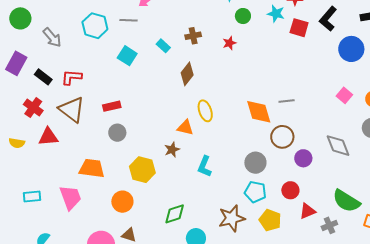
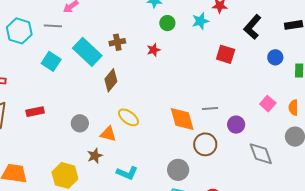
cyan star: (276, 14) -> (200, 21), turned -30
red square: (299, 28) -> (226, 54), moved
cyan rectangle: (163, 46) -> (87, 52), size x2.0
blue circle: (351, 49) -> (275, 57), size x0.6
yellow ellipse: (205, 111) -> (128, 117), turned -35
gray circle: (117, 133) -> (80, 123), moved
purple circle: (303, 158) -> (236, 125), moved
cyan L-shape: (205, 166) -> (127, 173), turned -90

